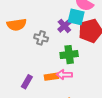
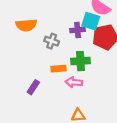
purple cross: (64, 26) -> (78, 30), turned 32
orange rectangle: (51, 77) -> (59, 69), moved

